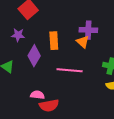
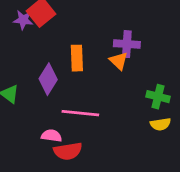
purple star: (18, 35) -> (23, 20), moved
pink line: (70, 70) -> (80, 113), moved

